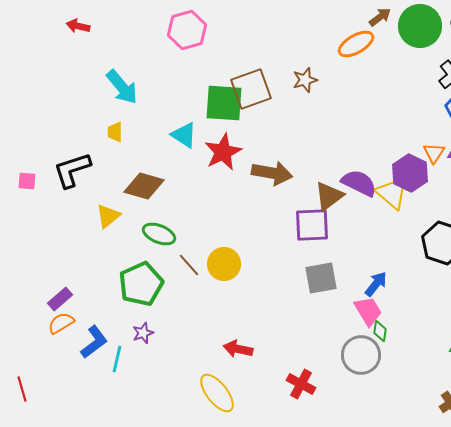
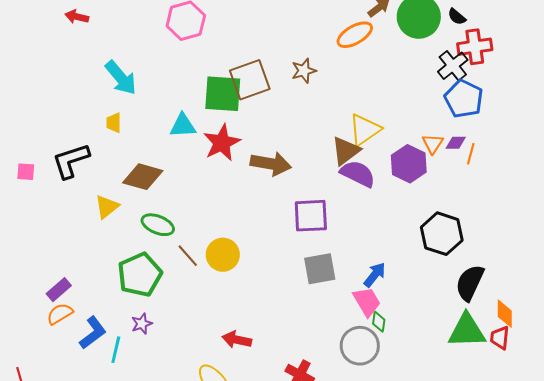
cyan triangle: (184, 135) -> (183, 126), turned -36
yellow triangle: (392, 193) -> (365, 130), moved, turned 45
brown triangle: (329, 196) -> (346, 151), moved

